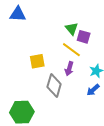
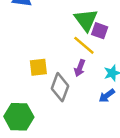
green triangle: (72, 29) -> (86, 20), size x1.5
yellow square: (37, 61) -> (38, 67), moved

